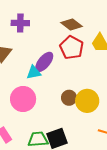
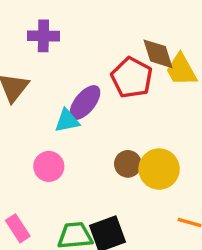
brown diamond: (71, 25) -> (158, 54), moved, turned 35
pink circle: (23, 99) -> (49, 166), size x0.7

